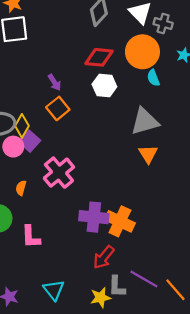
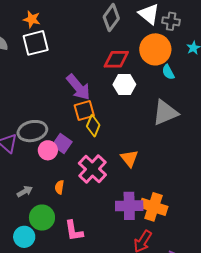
purple arrow: (54, 82) -> (78, 87), size x1.8
orange square: (58, 108) -> (84, 111), turned 30
yellow diamond: (22, 126) -> (93, 126), moved
orange triangle: (148, 154) -> (129, 158), moved

